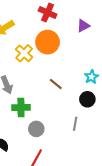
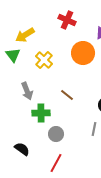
orange circle: (48, 42) -> (83, 53), moved
brown line: (56, 84) -> (67, 95), moved

